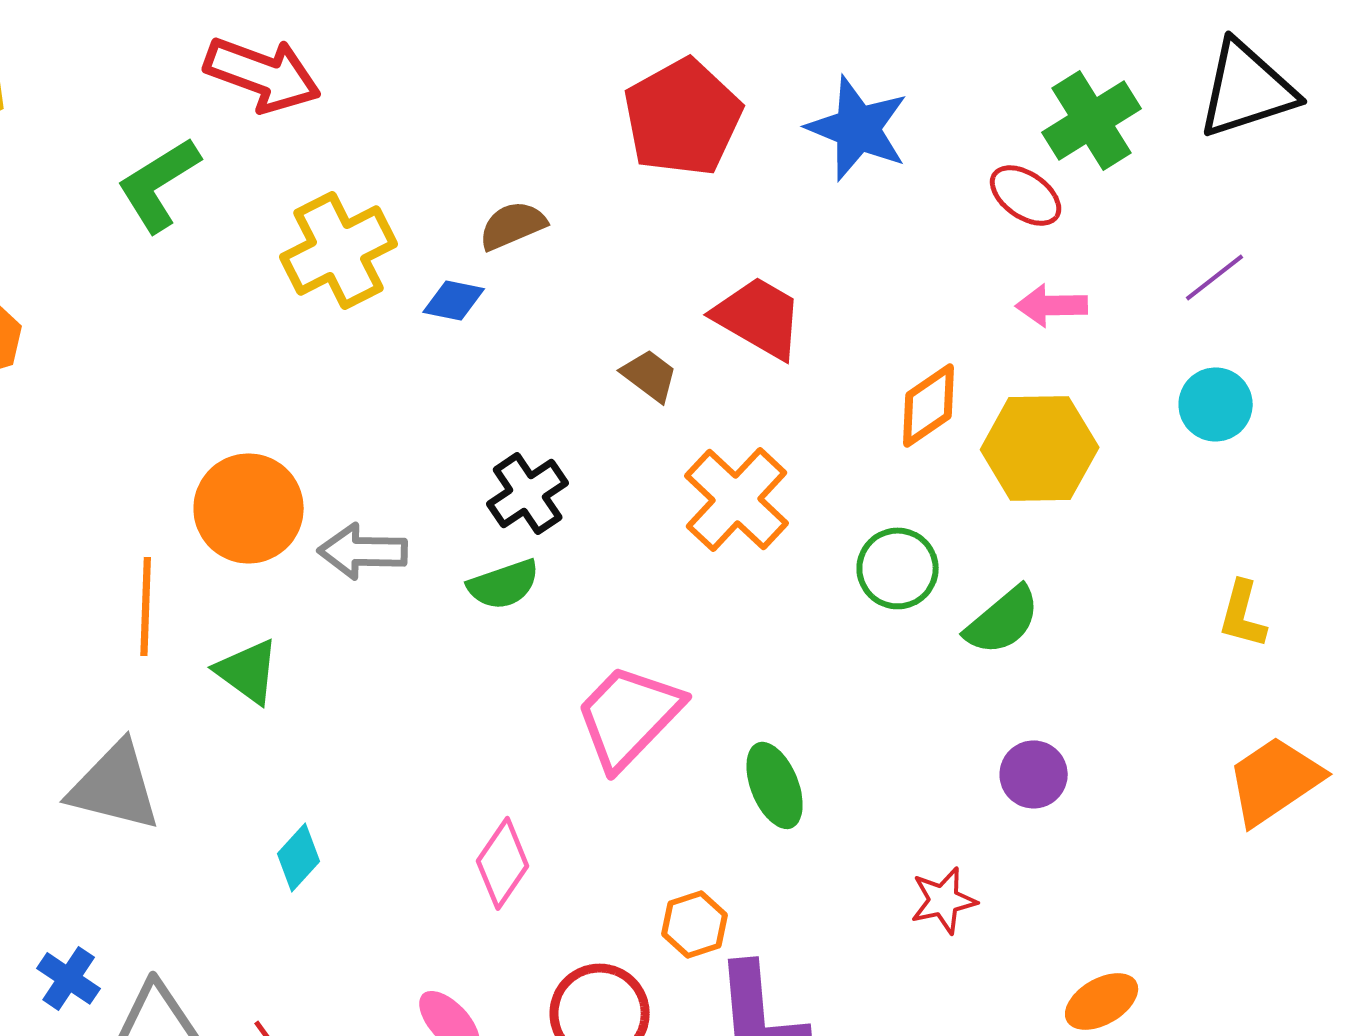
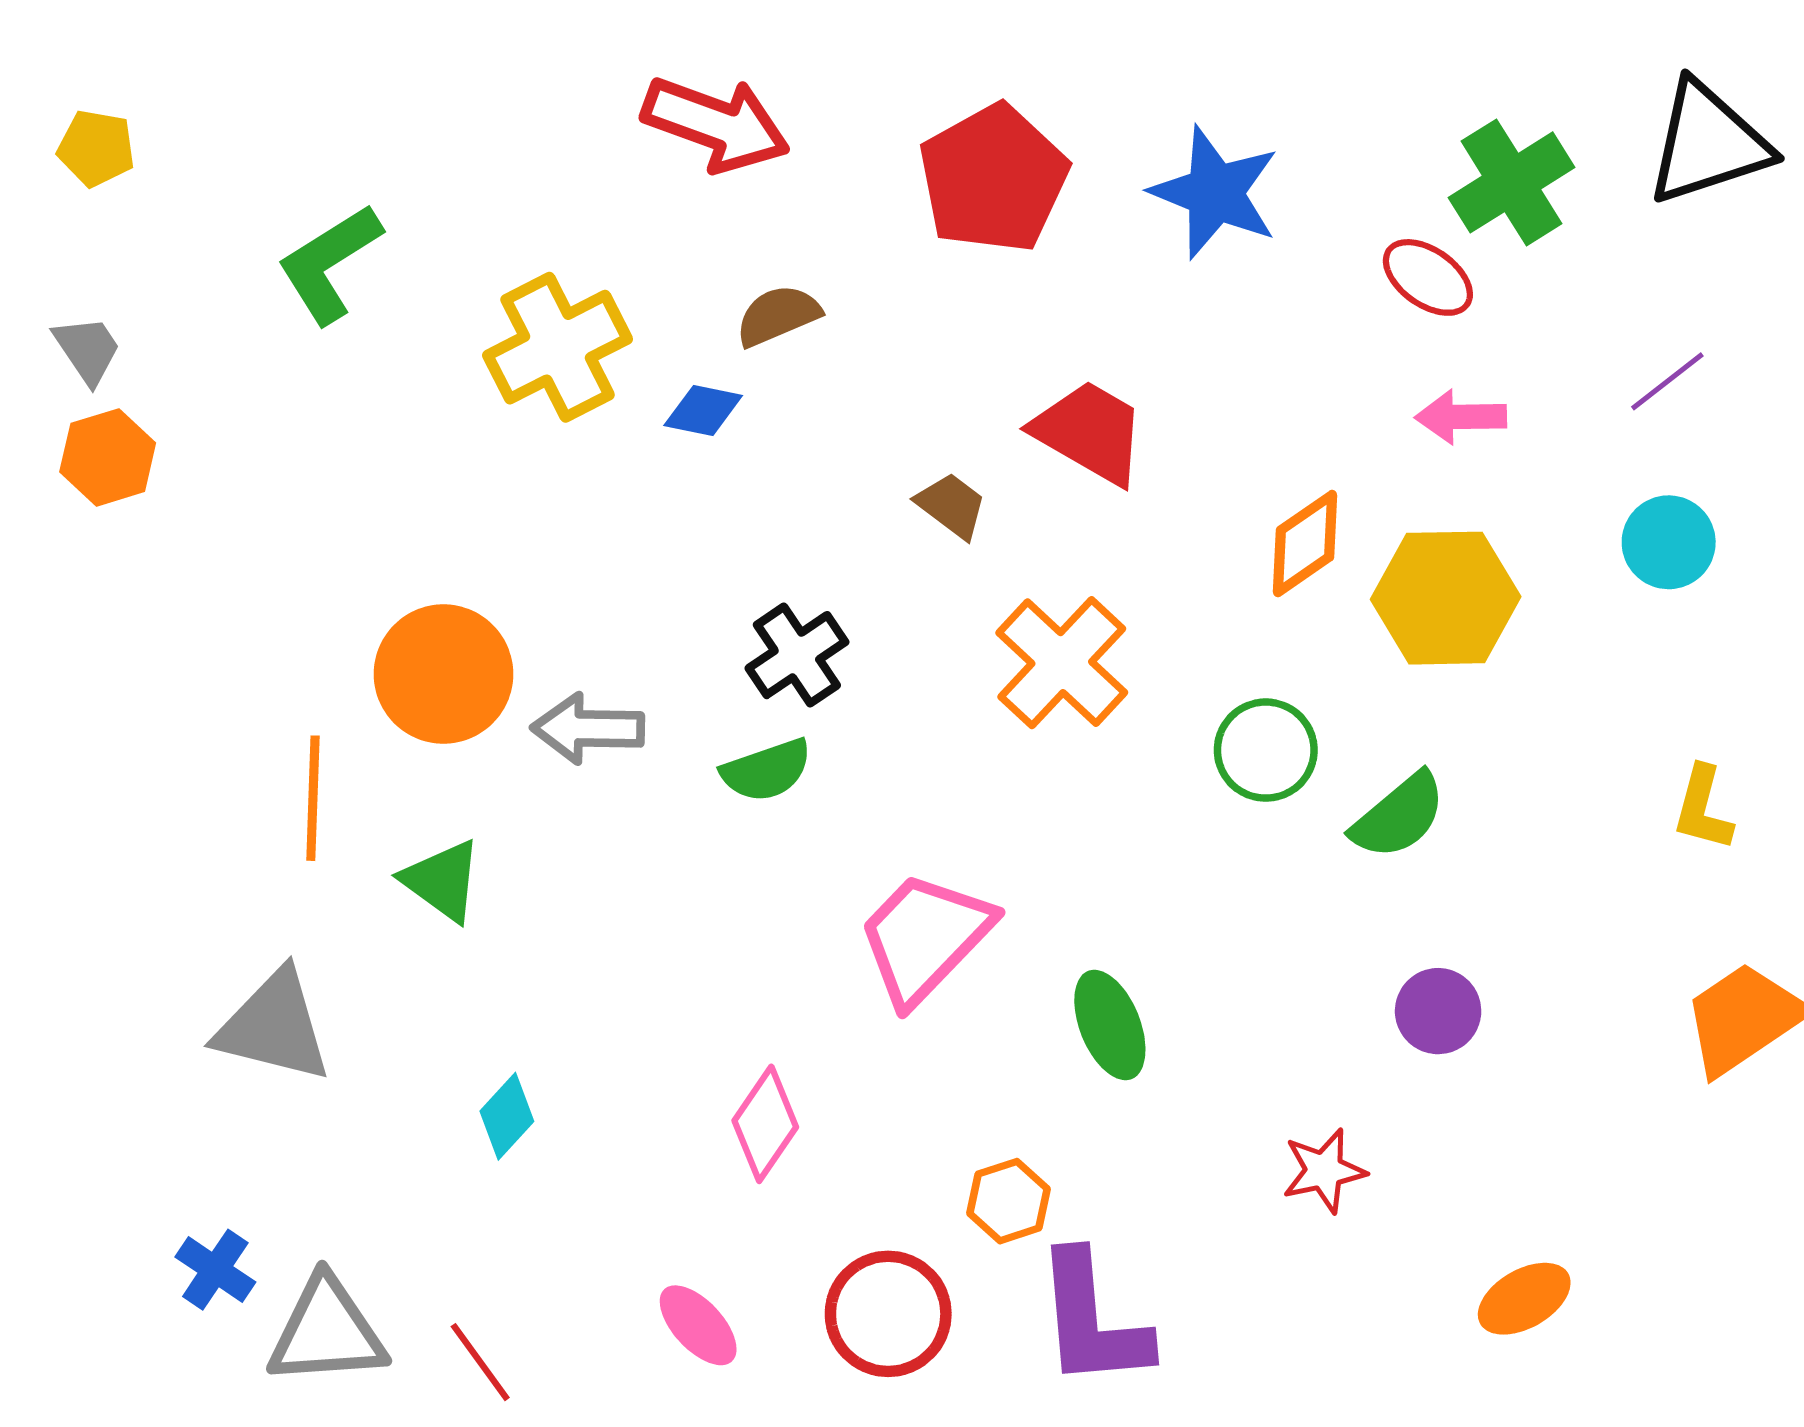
red arrow: (263, 74) -> (716, 124), moved

